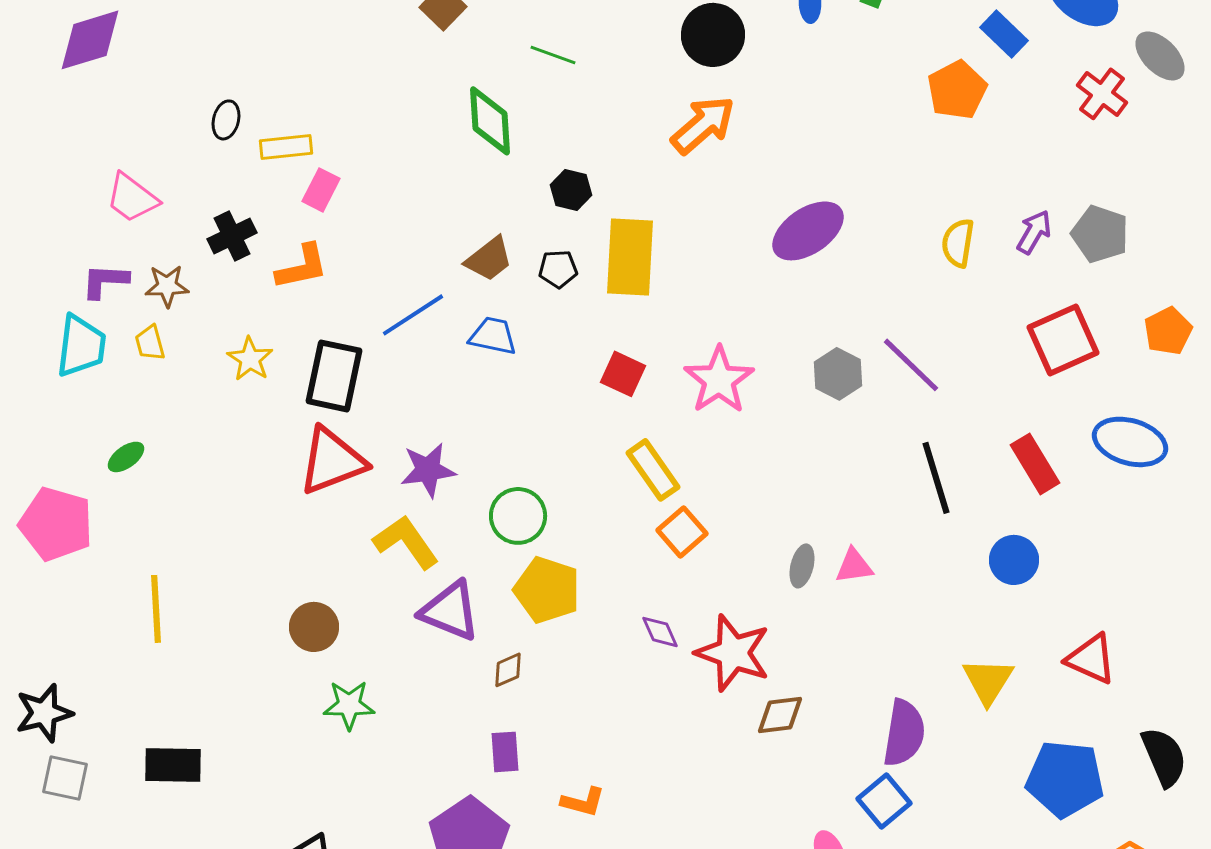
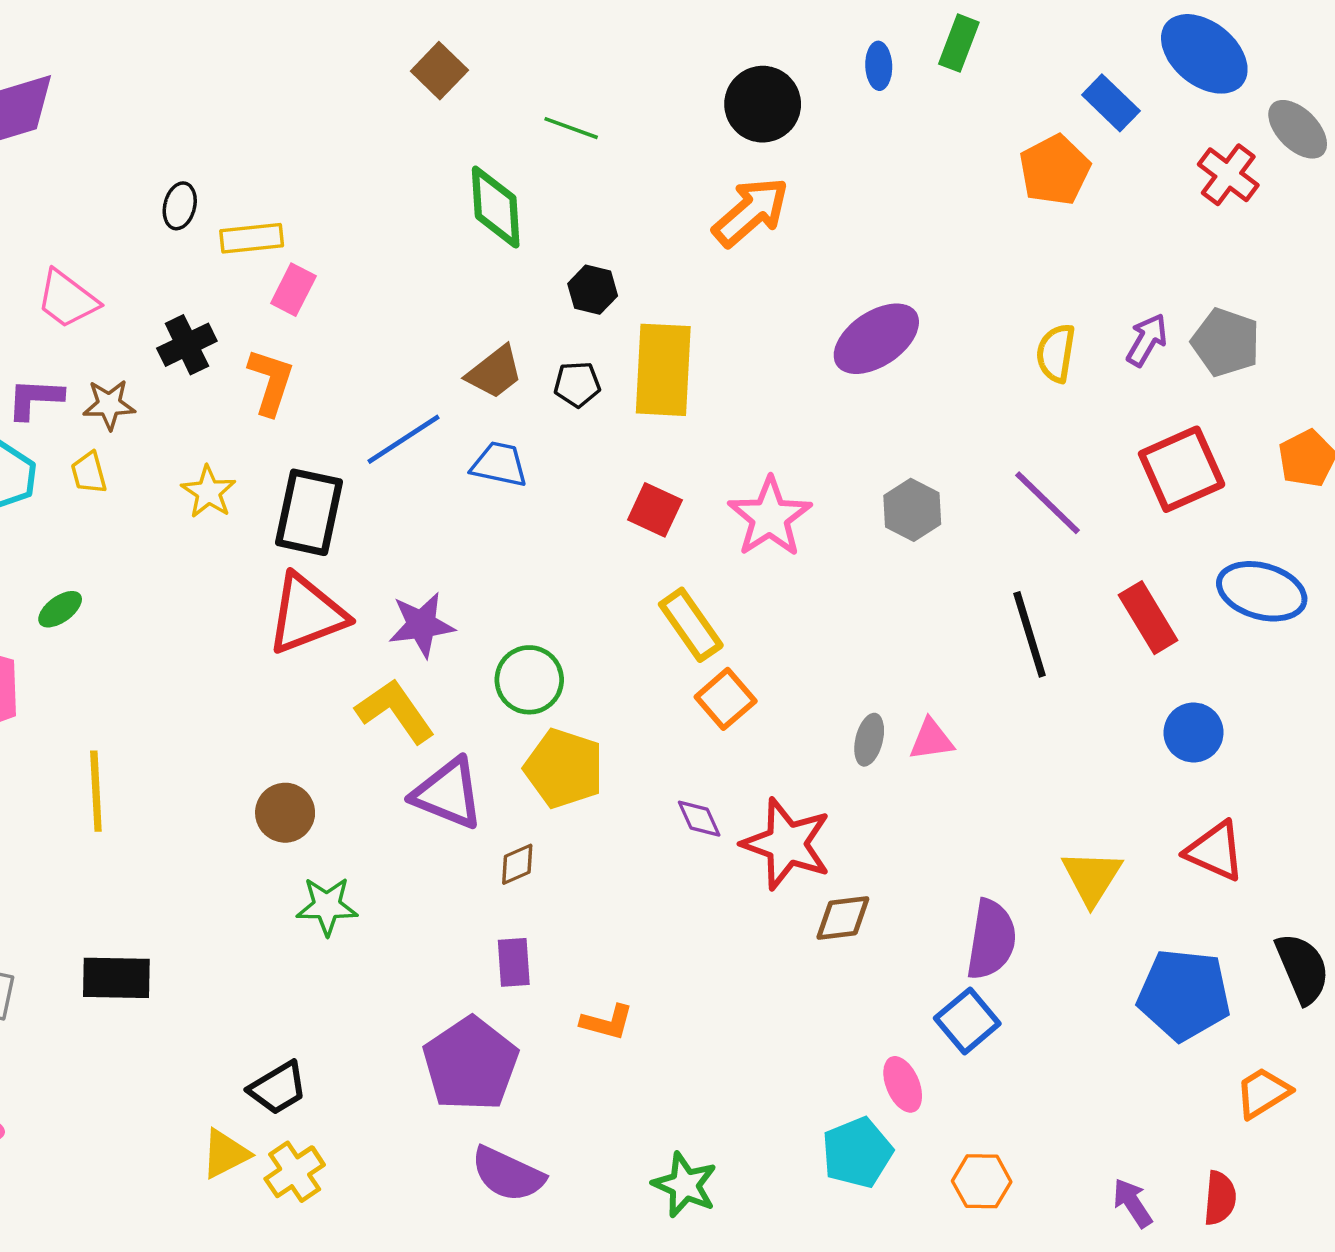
orange L-shape: (302, 267) -> (271, 382), turned -60
purple line: (911, 365) -> (1047, 503), moved
blue circle: (1014, 560) -> (1194, 733), moved

